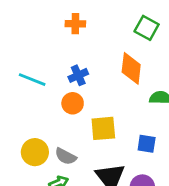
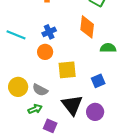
blue square: (147, 144) -> (98, 81), turned -32

